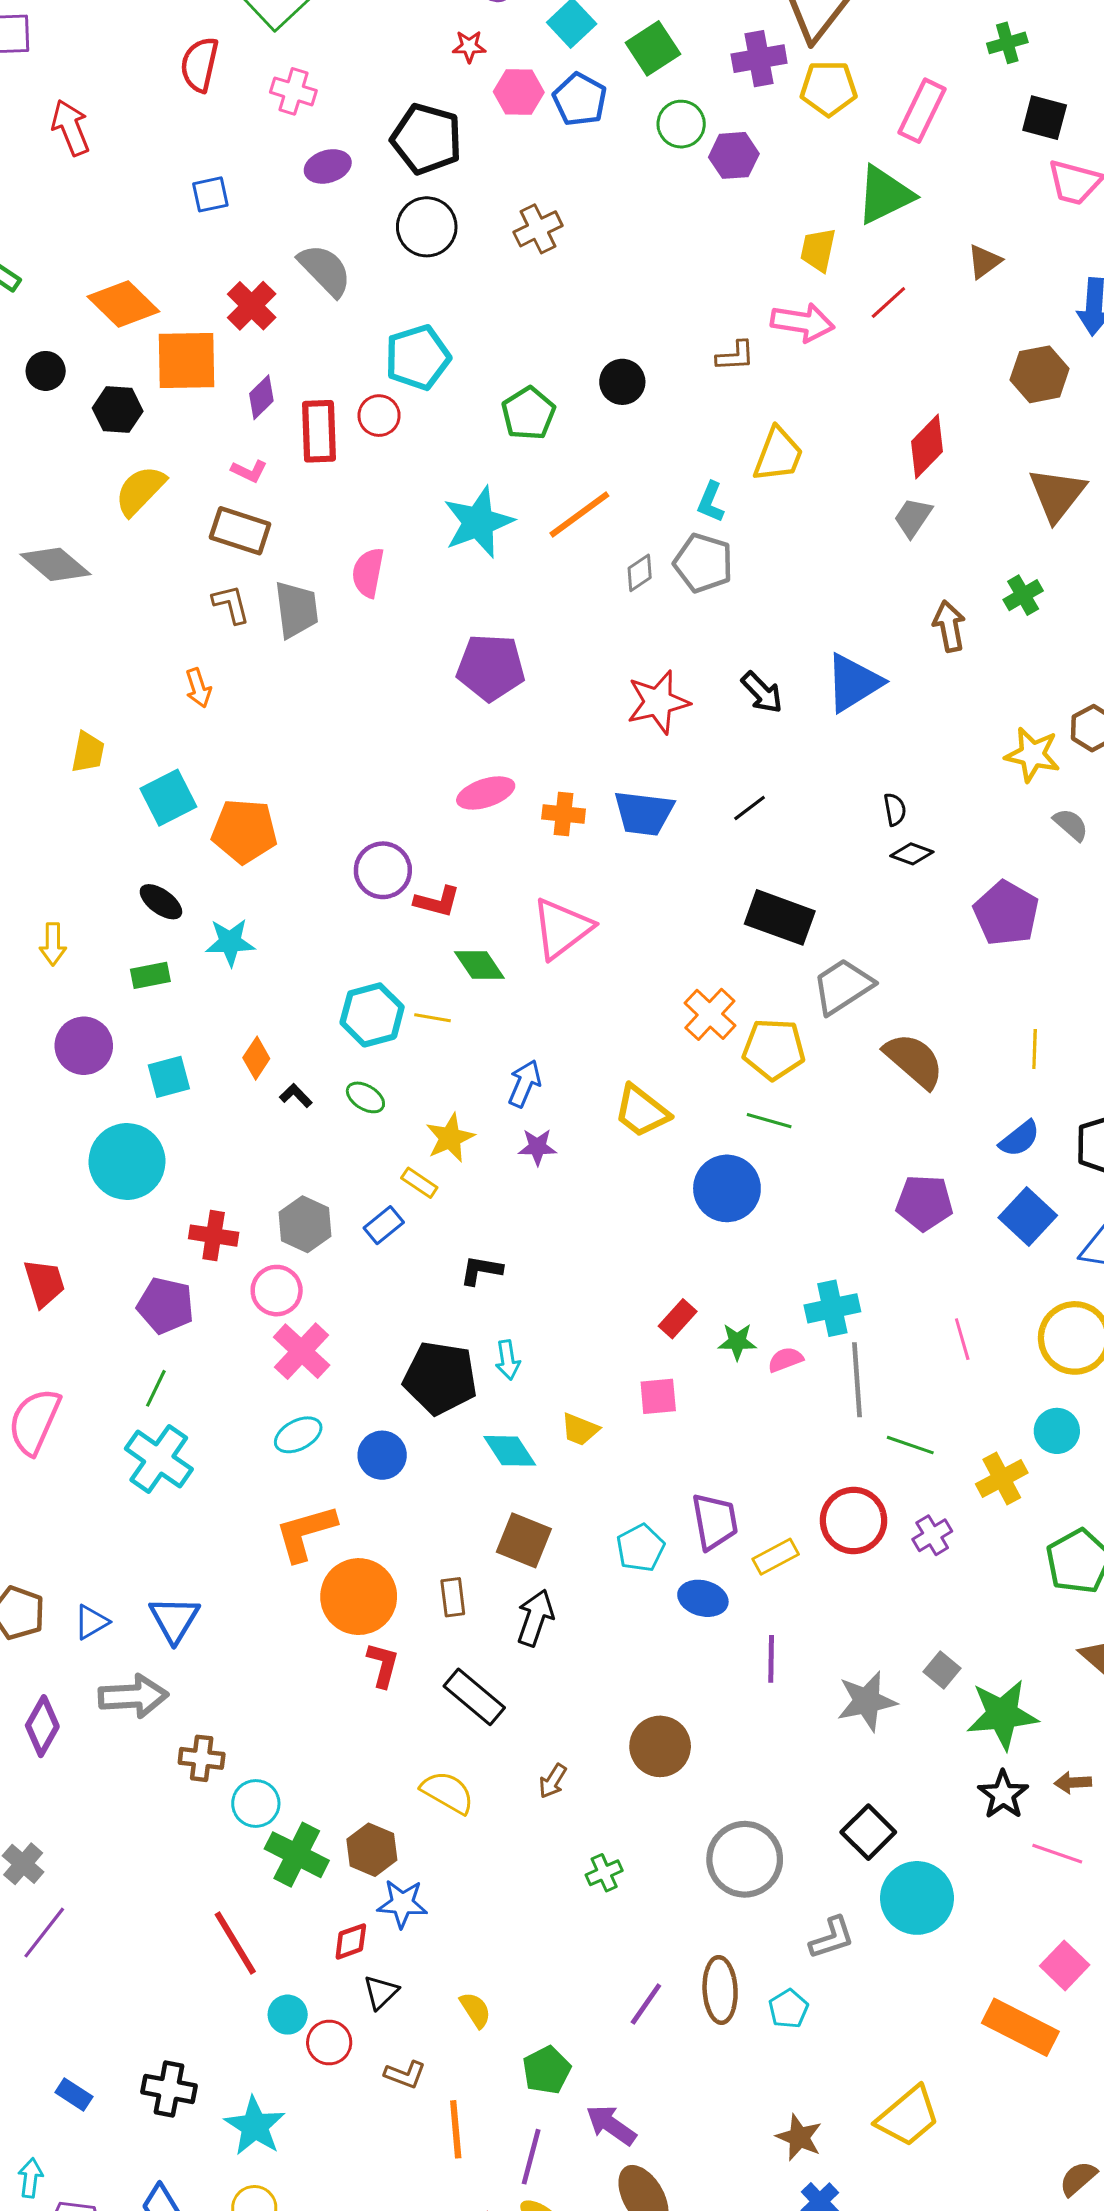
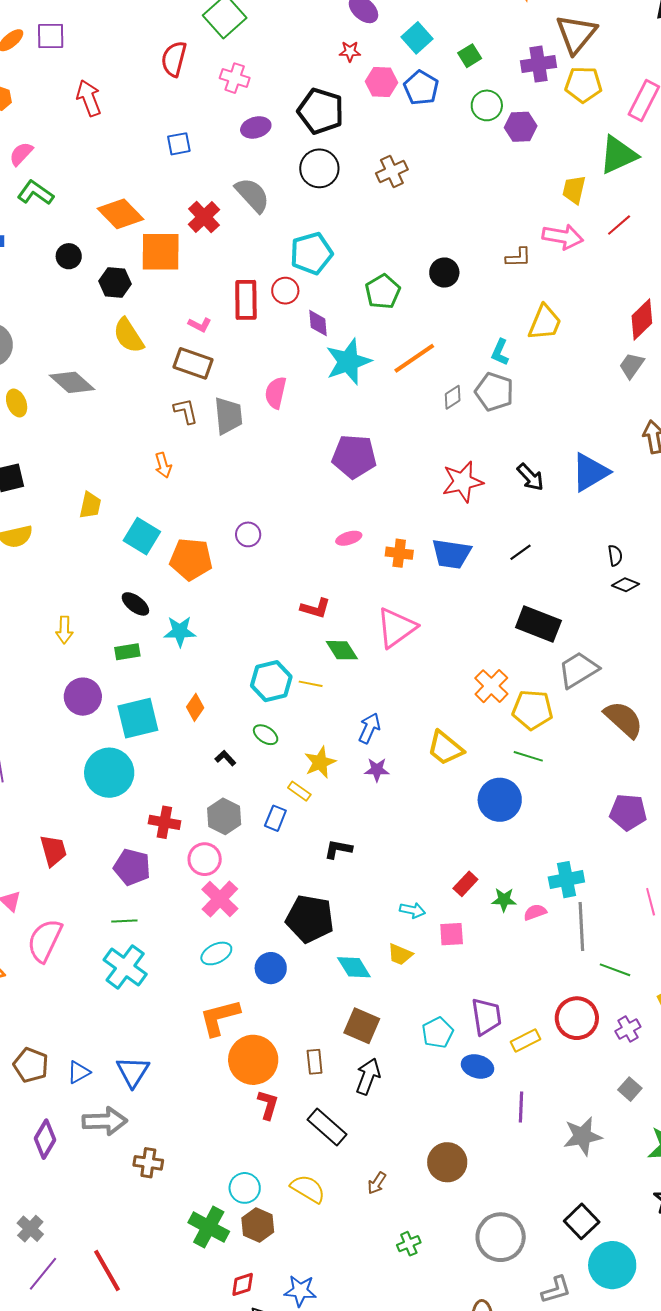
green square: (653, 48) -> (470, 56), size x0.7
purple diamond: (261, 397) -> (318, 323), moved, turned -52
yellow semicircle: (140, 490) -> (128, 336), turned -78
pink ellipse: (486, 793) -> (349, 538), size x0.7
cyan square: (168, 798) -> (142, 536), turned -33
purple circle: (383, 870) -> (248, 534), moved, size x0.7
cyan square: (169, 1077) -> (138, 718), size x1.5
black L-shape: (296, 1096) -> (225, 758), moved
blue rectangle: (384, 1225) -> (275, 818), turned -30
cyan arrow: (508, 1360) -> (412, 910), moved, turned -70
green line: (156, 1388) -> (124, 921), turned 60
gray square: (942, 1670) -> (630, 1089), moved
cyan circle: (256, 1803) -> (245, 1188), moved
blue star: (402, 1904) -> (300, 1291), moved
red line: (235, 1943) -> (107, 1271), moved

